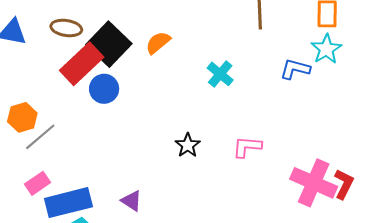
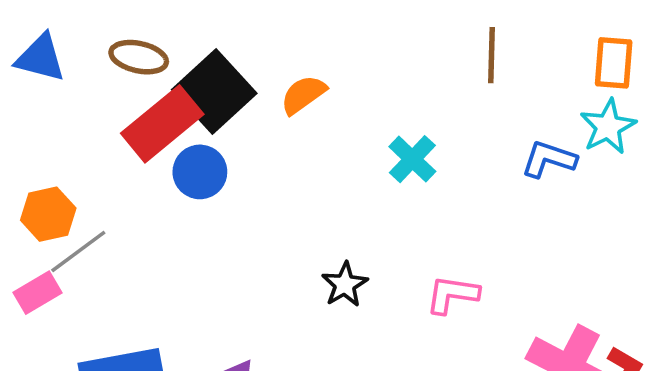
pink rectangle: (37, 183) -> (38, 293), moved

